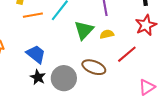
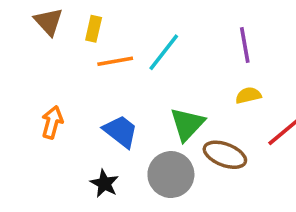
green triangle: (84, 30) -> (187, 124), moved
black star: (38, 77) -> (104, 184), moved

